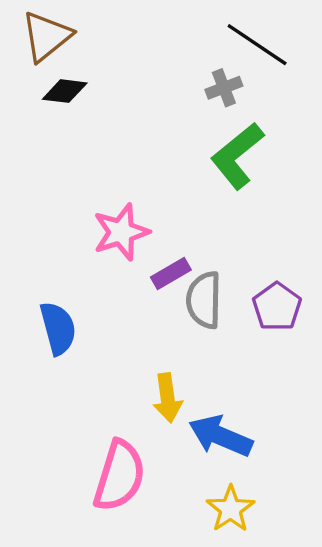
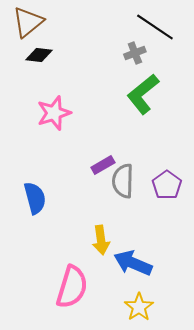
pink star: (121, 232) -> (54, 113), moved

